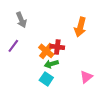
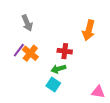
orange cross: (46, 51) -> (30, 53), moved
pink triangle: (86, 77) -> (98, 92), moved, turned 48

